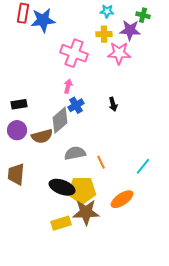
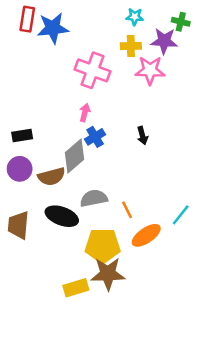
black ellipse: (62, 187) -> (62, 216), moved
orange ellipse: (122, 199) -> (146, 235), moved

